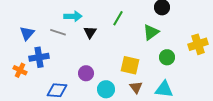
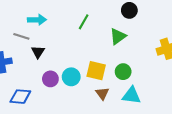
black triangle: (90, 32) -> (38, 52), moved
green circle: (167, 57) -> (123, 72), moved
cyan circle: (106, 89) -> (71, 77), moved

